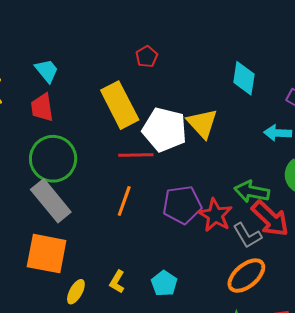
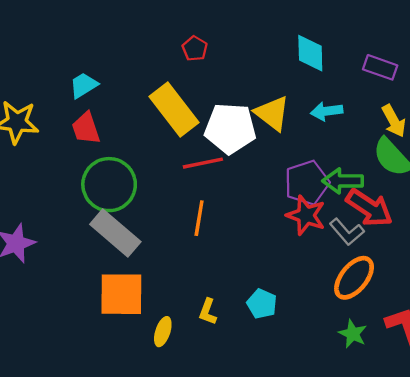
cyan trapezoid: (47, 71) -> (84, 85), turned -72
cyan arrow: (278, 133) -> (327, 111), moved
purple pentagon: (182, 205) -> (307, 183), moved

